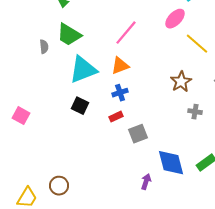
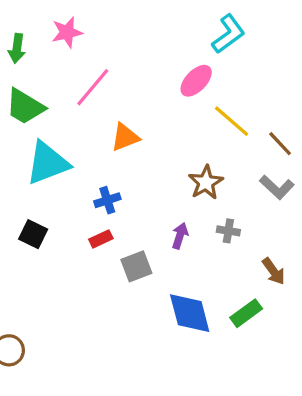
pink line: (126, 33) -> (93, 87), moved
orange triangle: (120, 66) -> (125, 137), moved
black square: (80, 106) -> (33, 234), moved
purple arrow: (146, 182) -> (180, 236), moved

